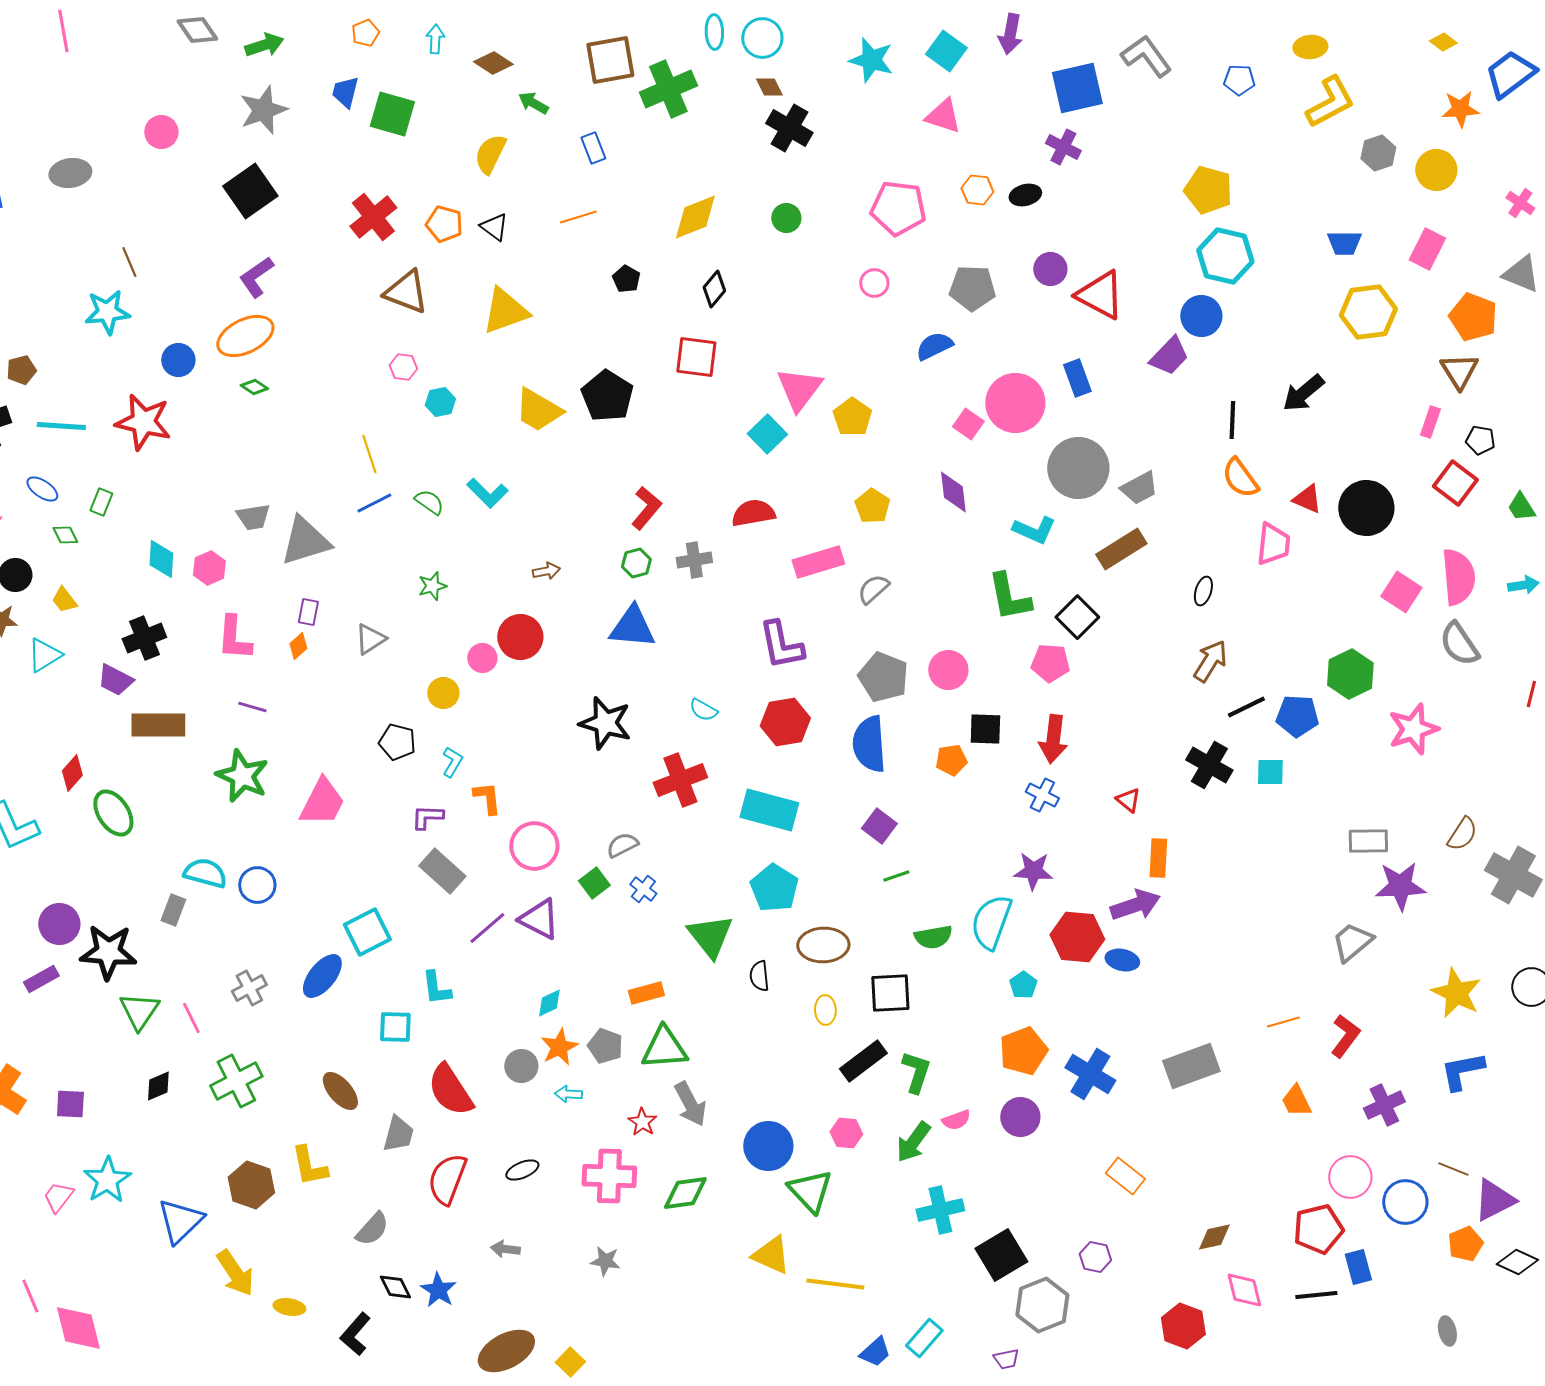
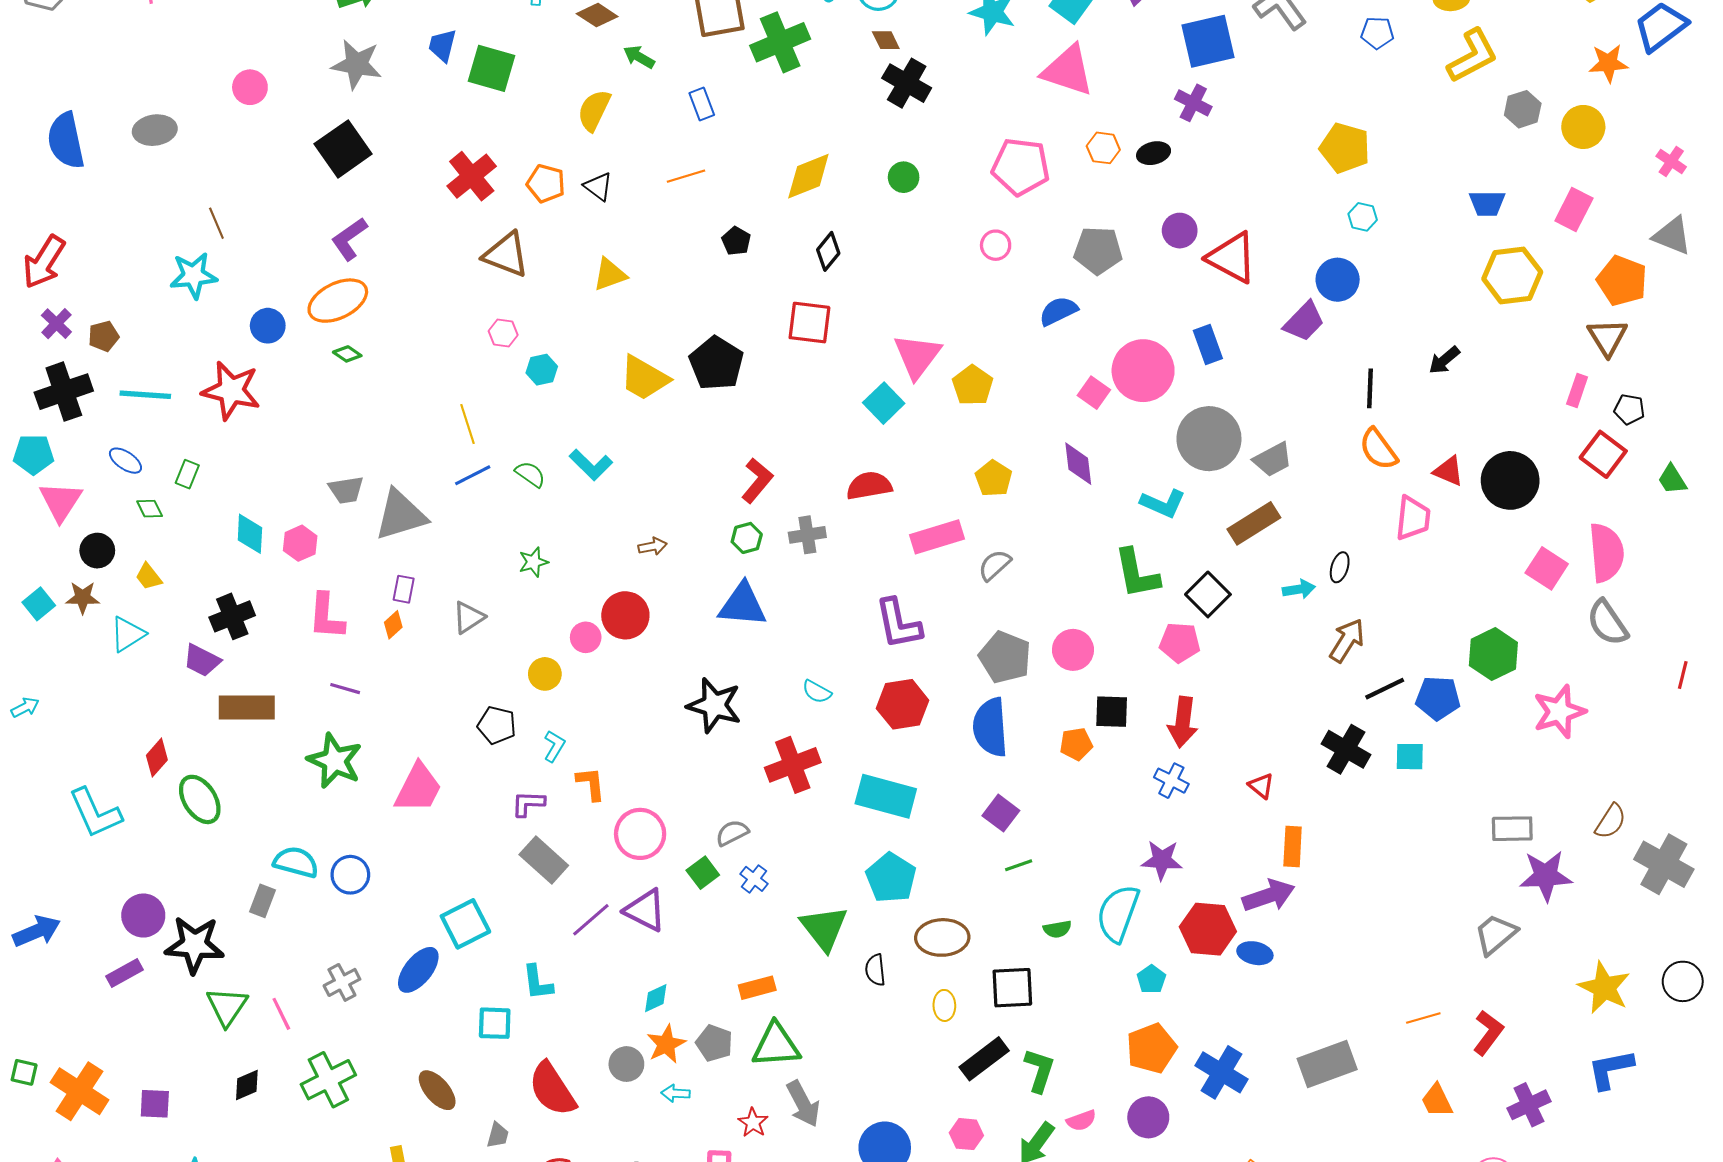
gray star: (263, 110) -> (357, 64), turned 30
pink triangle: (943, 116) -> (1068, 71), size x1.4
cyan hexagon: (1225, 256) -> (1363, 217), size x0.5
yellow triangle: (505, 311) -> (610, 274), size x0.7
black arrow: (1303, 393) -> (1444, 360), size x0.7
cyan arrow: (1523, 585) -> (1299, 589), moved
green semicircle: (933, 937) -> (1057, 929), size x0.7
gray trapezoid: (398, 1134) -> (498, 1135), size x0.7

